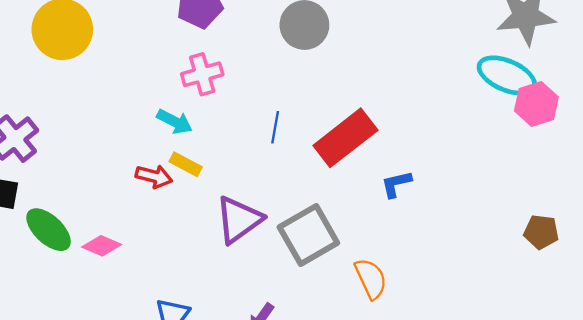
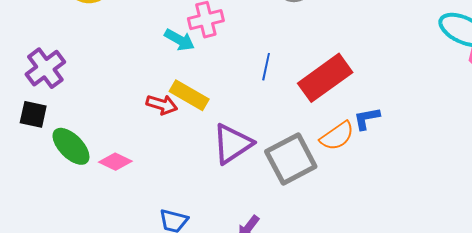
cyan arrow: (175, 122) -> (179, 40), moved
yellow rectangle: (186, 164) -> (189, 95), size x1.4
orange semicircle: (371, 279) -> (337, 136), moved, turned 78

